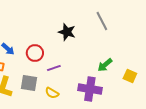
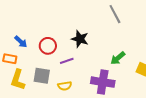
black star: (67, 32) -> (80, 39), moved
yellow semicircle: (52, 93) -> (65, 86), turned -40

